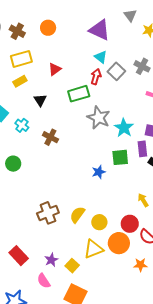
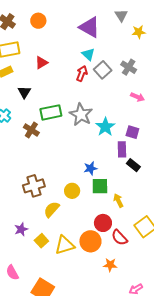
green rectangle: (79, 94) -> (51, 112), moved
green square: (120, 157) -> (100, 186), moved
blue star: (99, 172) -> (90, 168), moved
brown cross: (48, 213) -> (34, 186), moved
yellow circle: (99, 222) -> (72, 191), moved
purple star: (51, 260) -> (21, 229), moved
yellow square: (72, 266) -> (41, 241), moved

